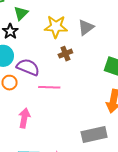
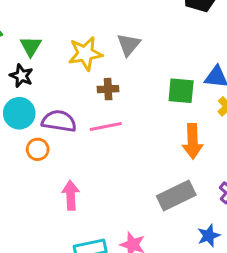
brown cross: (65, 54) -> (108, 89), turned 32
pink line: (49, 87) -> (106, 127), moved

